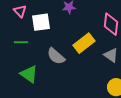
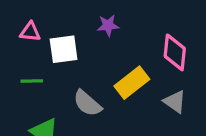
pink triangle: (20, 11) -> (30, 32), turned -40

